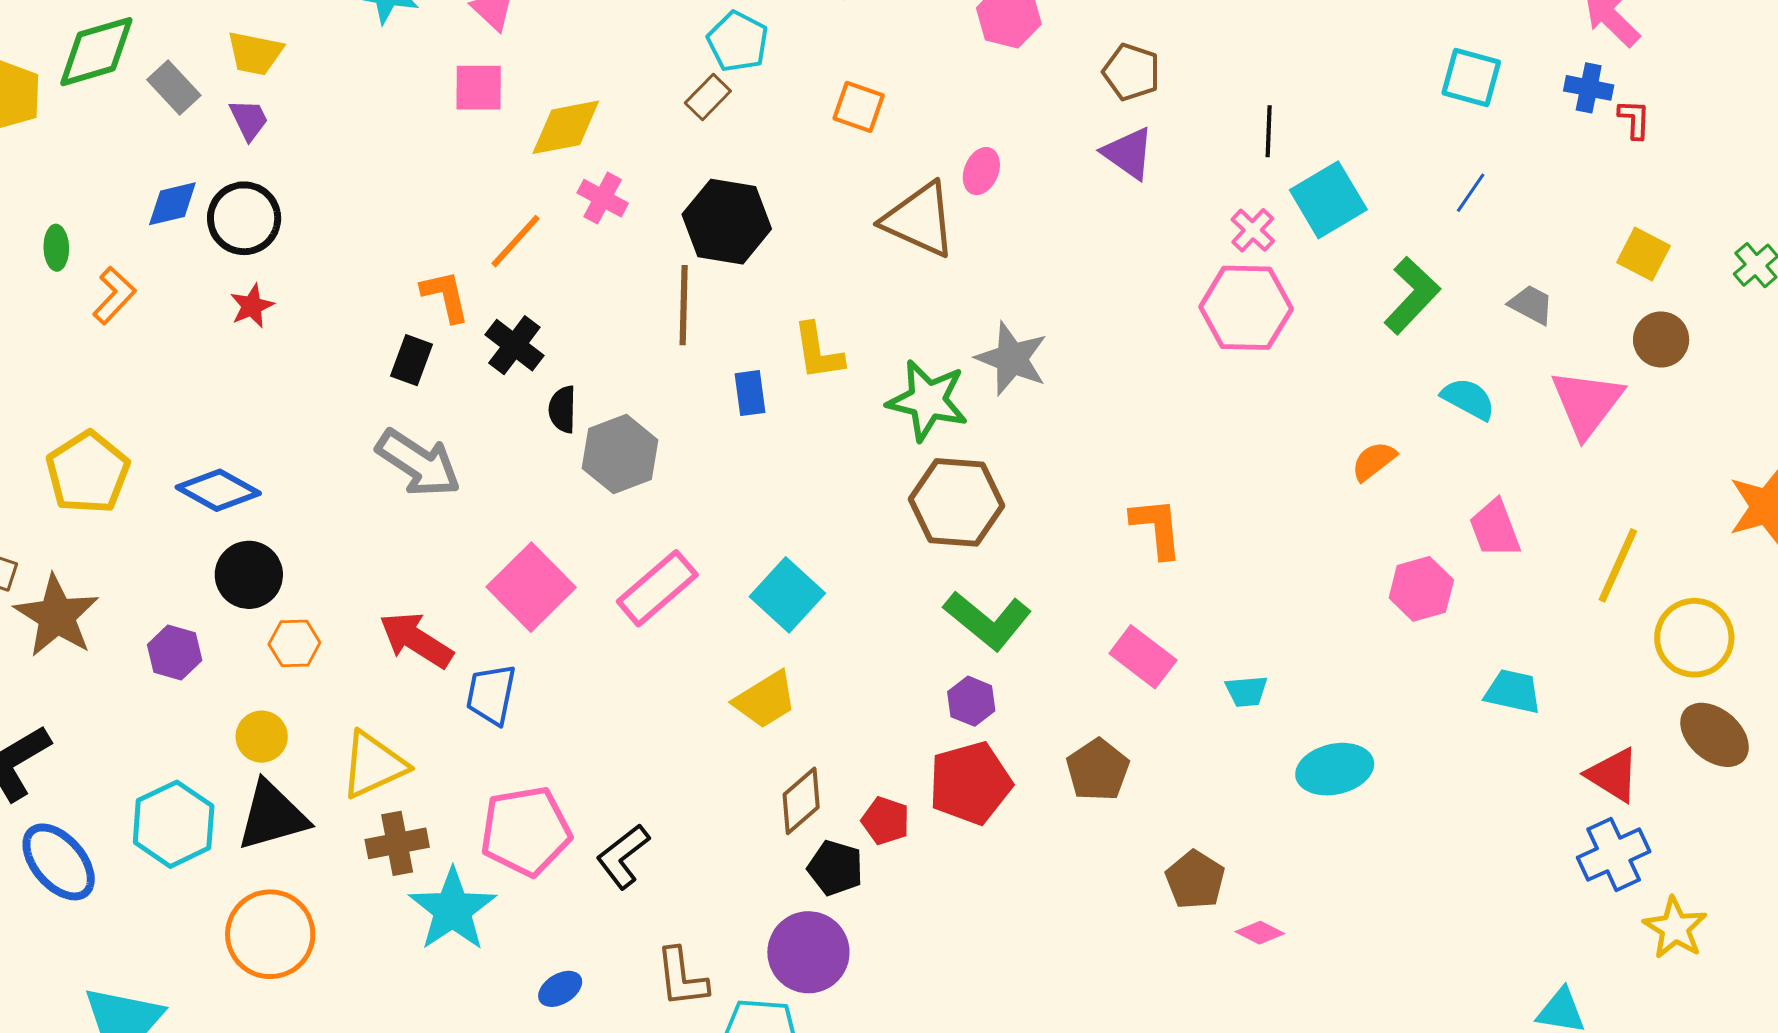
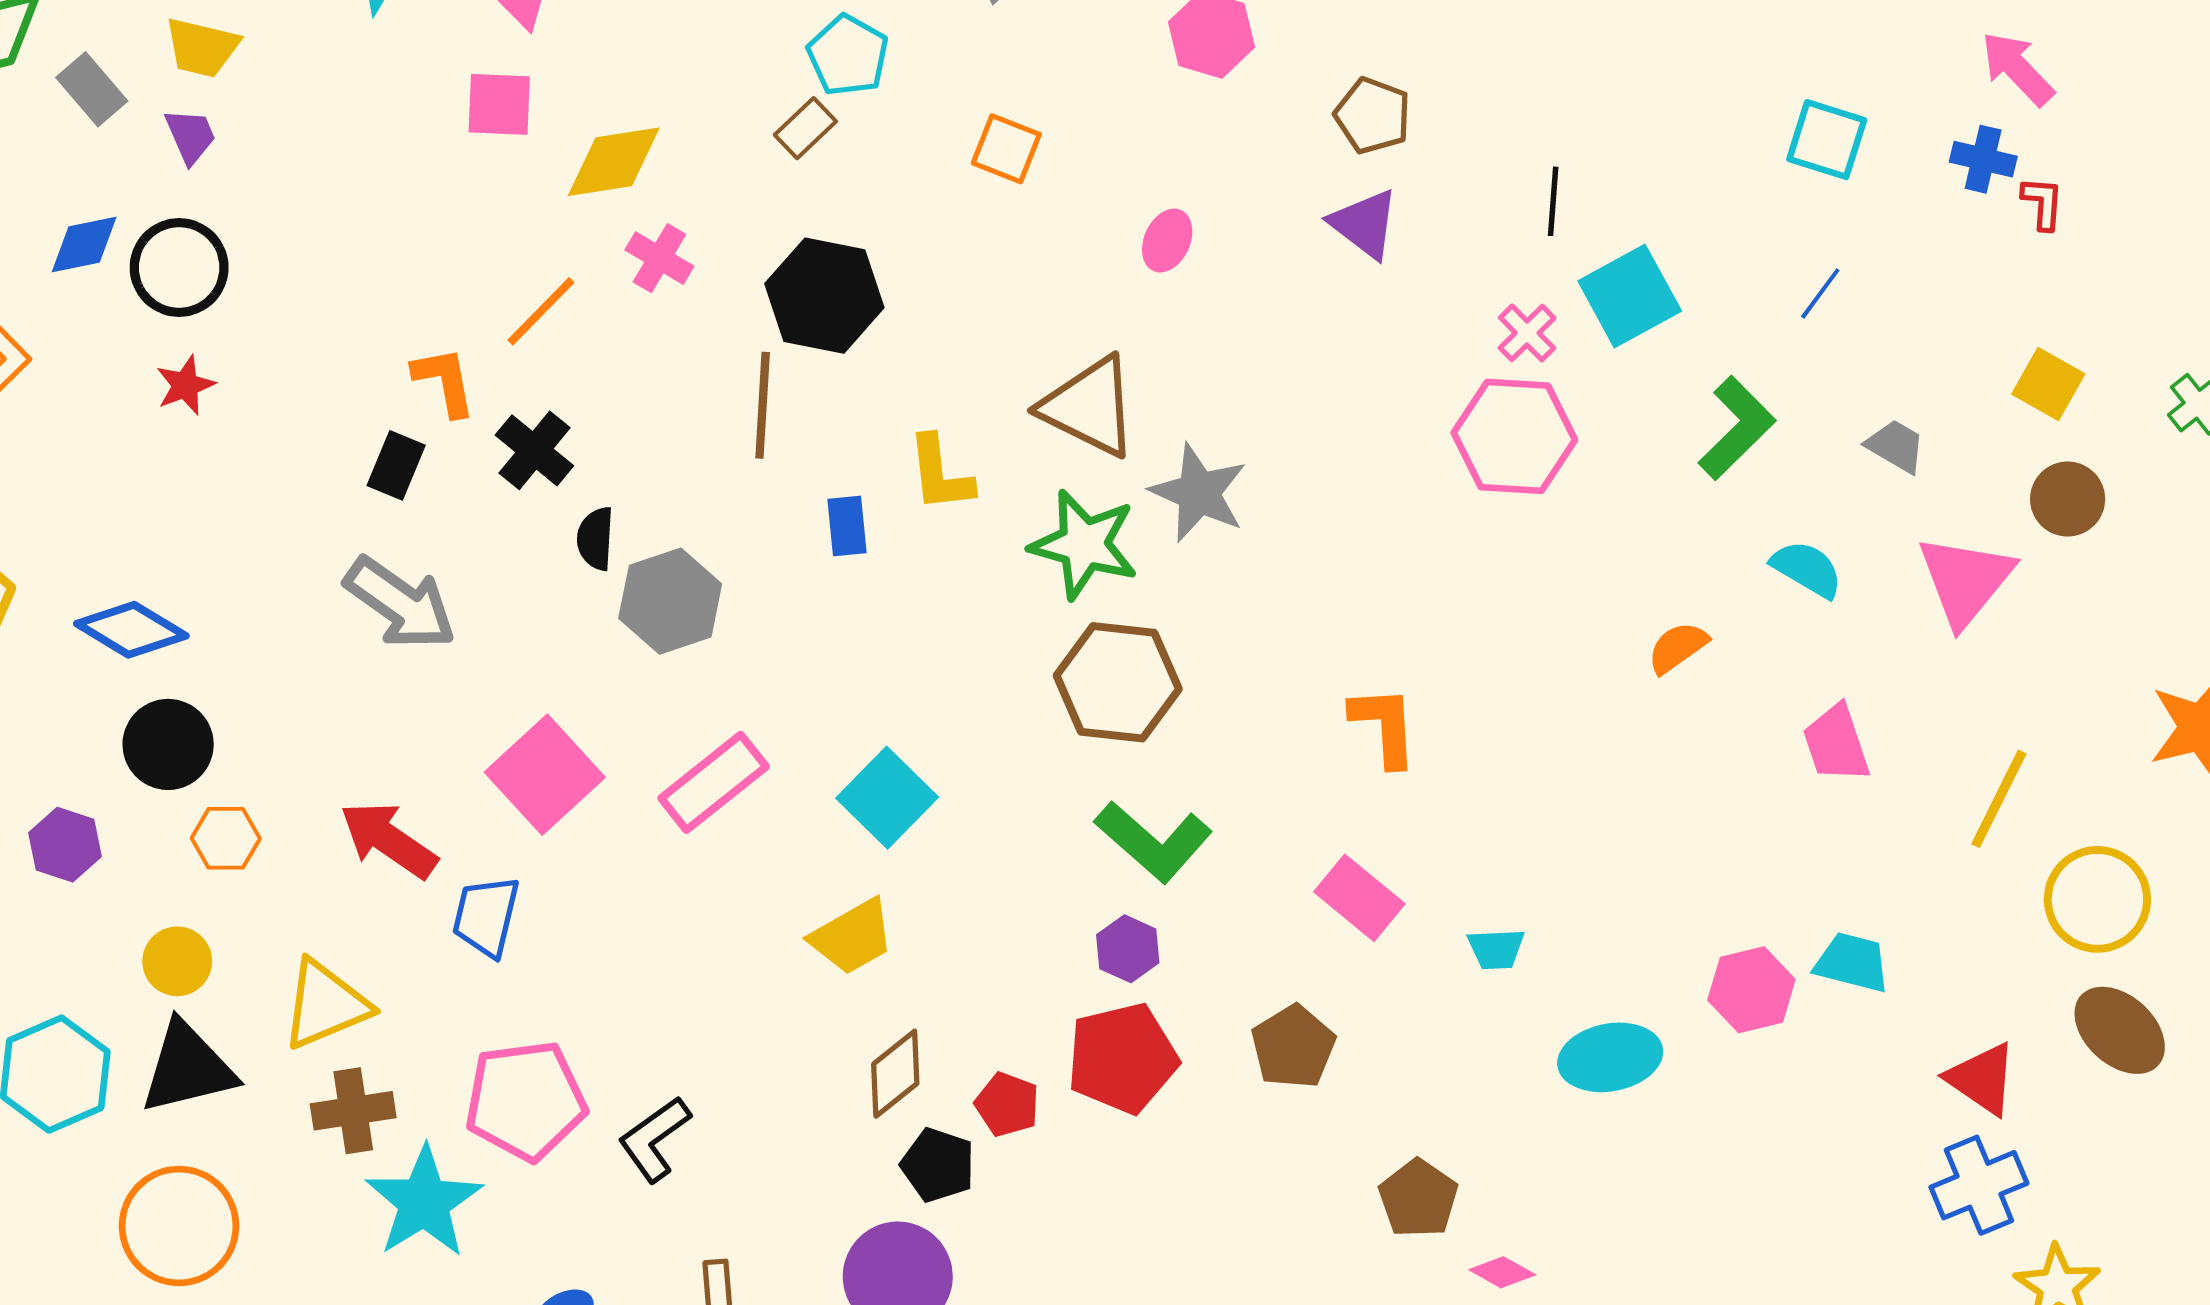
brown triangle: (919, 220) -> (1089, 407), moved
pink hexagon: (1421, 589) -> (1751, 990), moved

